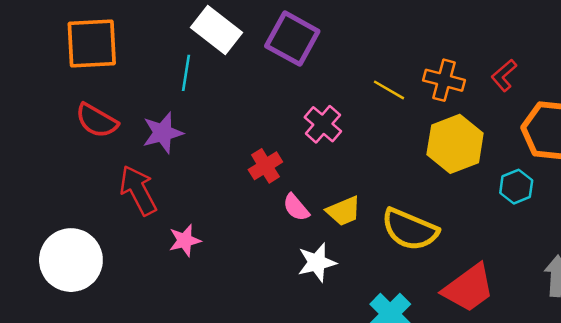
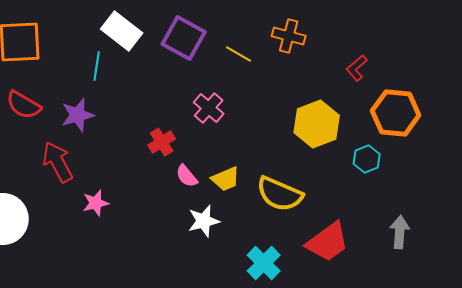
orange cross: (444, 80) -> (289, 36), moved
yellow line: (389, 90) -> (239, 54), moved

